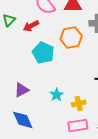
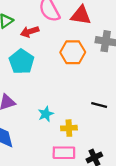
cyan pentagon: (43, 53) -> (21, 62), moved

